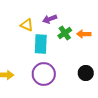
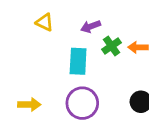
yellow triangle: (27, 25) -> (45, 22), moved

